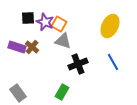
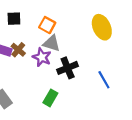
purple star: (45, 22) -> (42, 57), moved
yellow ellipse: (110, 26) -> (102, 27), turned -50
blue line: (113, 62) -> (104, 80), moved

